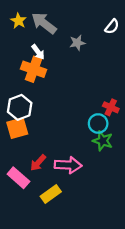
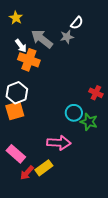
gray arrow: (44, 23) -> (42, 39), moved
white semicircle: (112, 27) -> (77, 23), moved
white arrow: (38, 52) -> (21, 46), moved
cyan circle: (98, 124) -> (74, 113), moved
red arrow: (38, 163) -> (27, 173), moved

